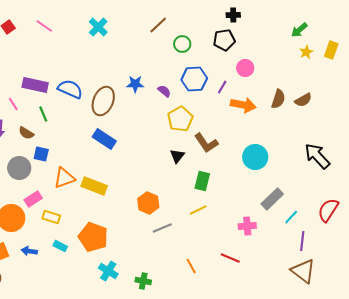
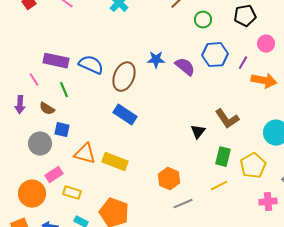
purple semicircle: (164, 91) -> (185, 67), size x1.5
yellow pentagon: (180, 119) -> (253, 166), moved
orange triangle: (64, 178) -> (85, 154), turned 35

